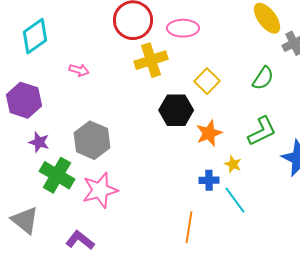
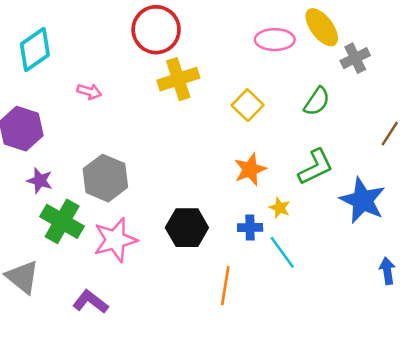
pink ellipse: (183, 28) -> (275, 40), moved
black hexagon: (176, 110) -> (187, 228), moved

